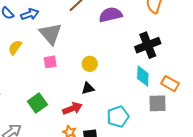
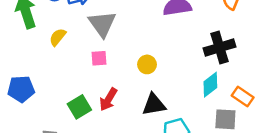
cyan diamond: (143, 76) -> (210, 85), turned 45
black triangle: (88, 88) -> (154, 104), moved, size x1.5
red arrow: (72, 108) -> (108, 99), moved, turned 138

